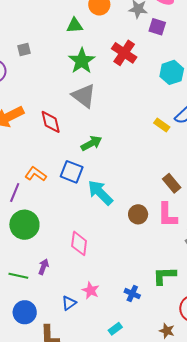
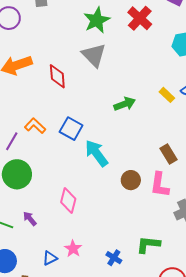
green arrow: (91, 143) -> (125, 104), moved
purple arrow: (44, 267) -> (30, 219), turned -70

